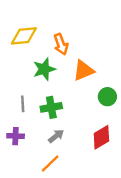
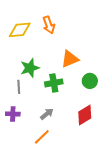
orange arrow: (61, 44) -> (49, 25), moved
green star: (44, 69) -> (30, 68), moved
green cross: (51, 107) -> (54, 83), moved

